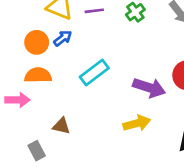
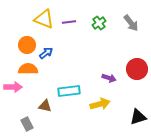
blue arrow: (63, 38) -> (46, 53), moved
cyan rectangle: (94, 73) -> (69, 91), moved, turned 30
purple arrow: (149, 88) -> (109, 78), size x0.6

